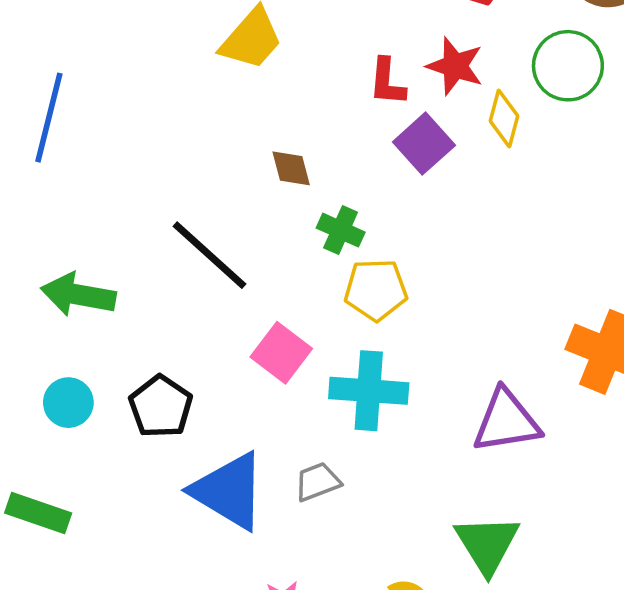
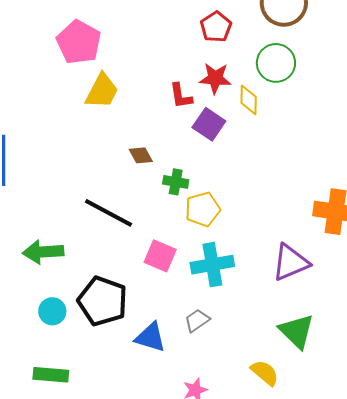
black pentagon: (161, 407) -> (103, 301), size x1.4
blue triangle: (229, 491) -> (151, 337), size x0.7

